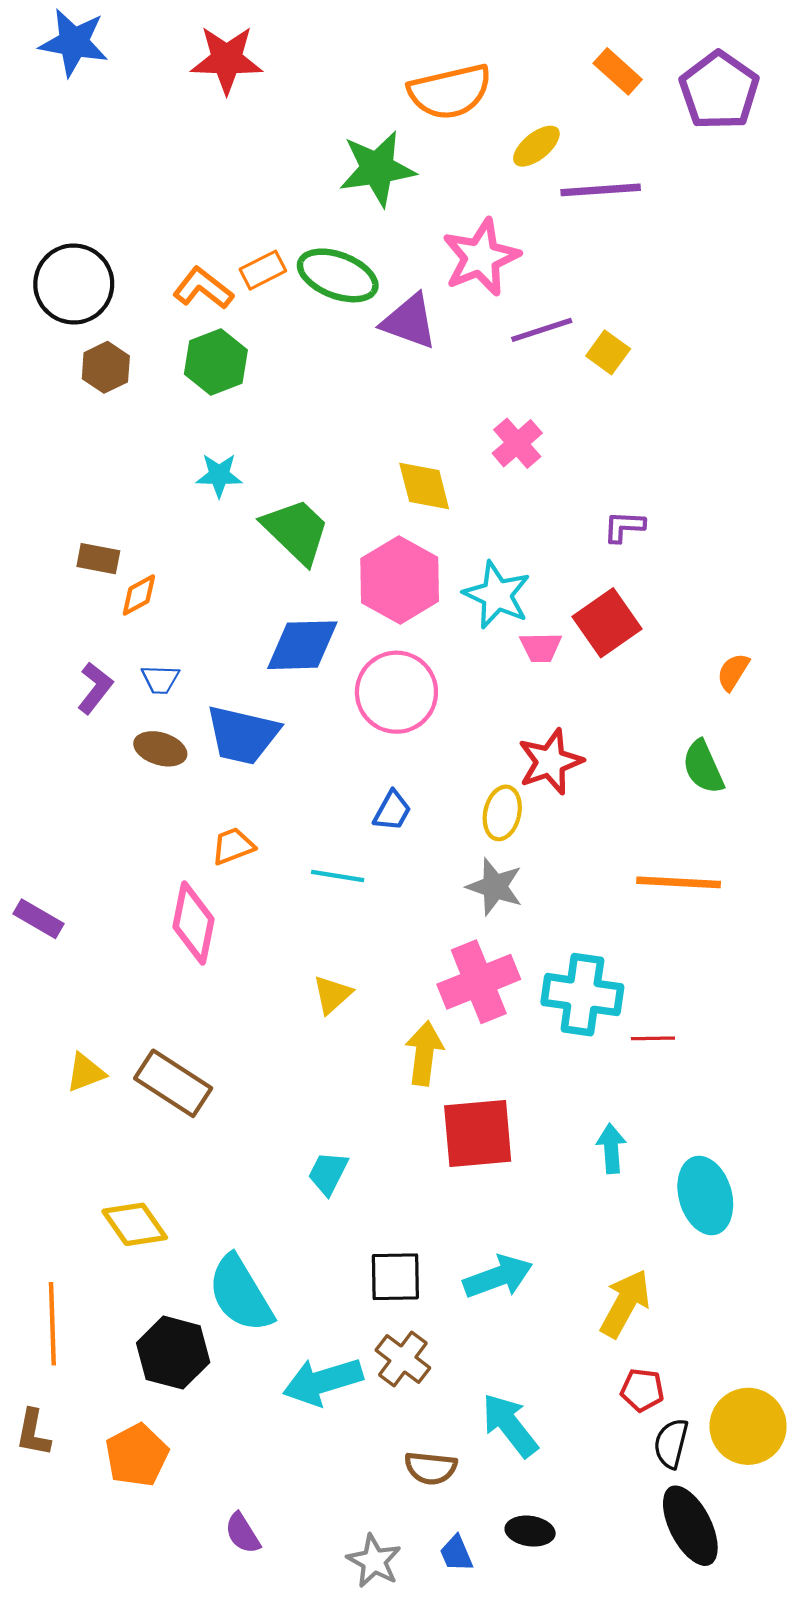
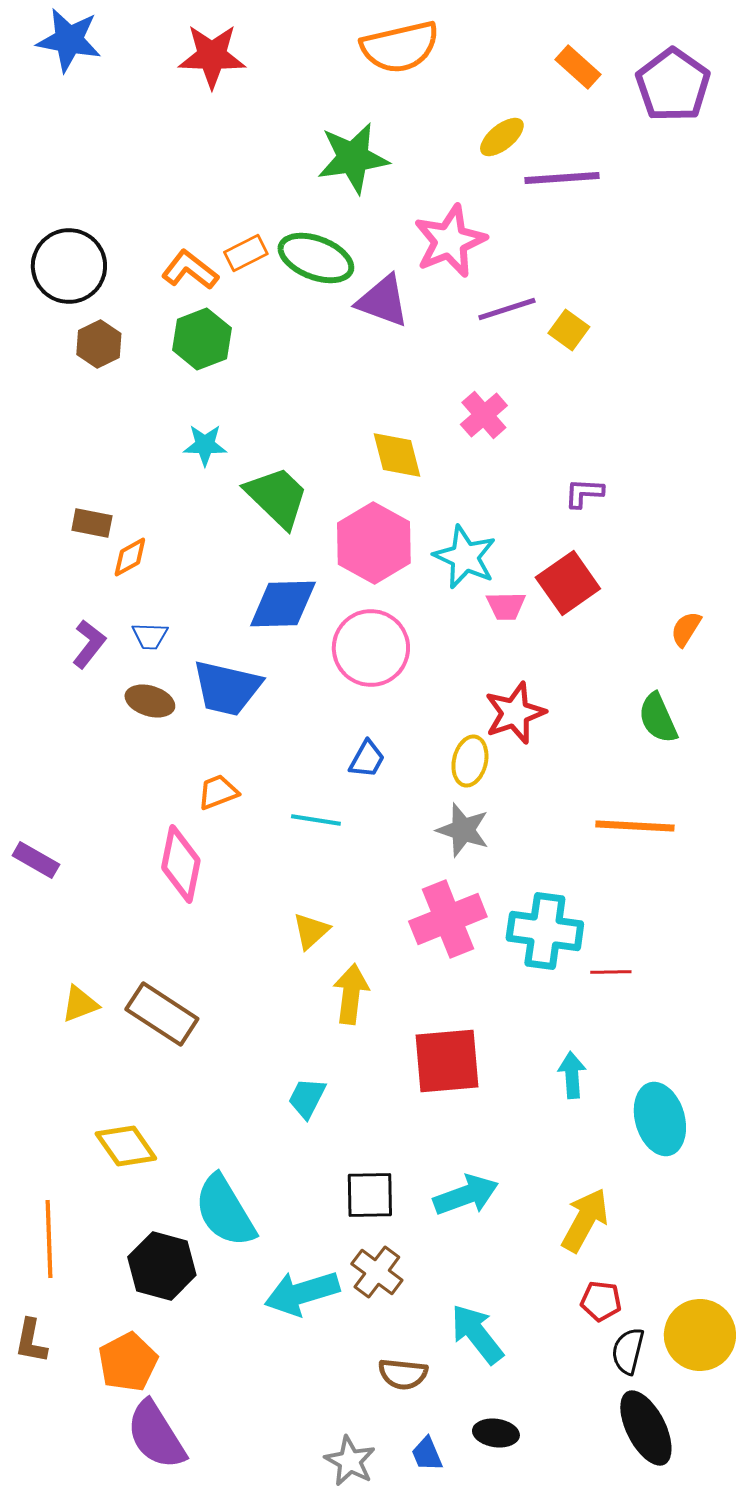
orange semicircle: (450, 92) -> (400, 47), moved
yellow arrow: (424, 1053) -> (351, 994), moved
purple semicircle: (243, 1533) -> (156, 1435), moved, size x1.8

